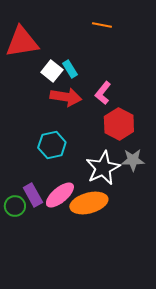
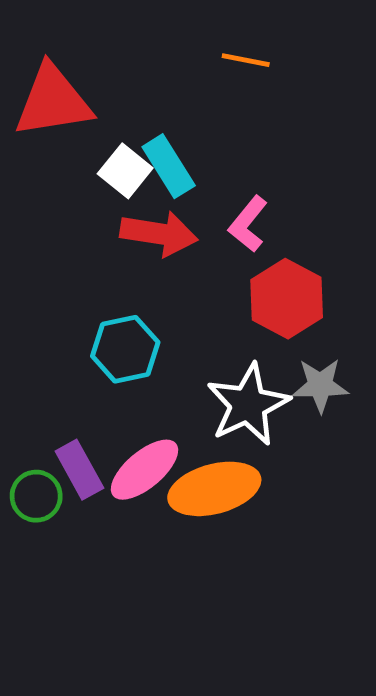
cyan rectangle: (70, 69) -> (169, 166), size x1.4

